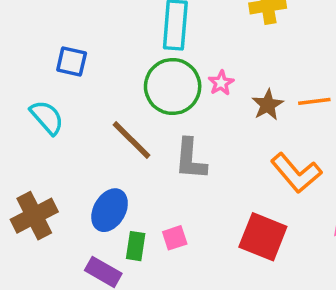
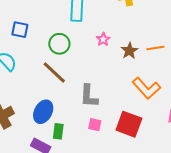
green circle: (173, 86) -> (59, 44), moved, size x0.7
gray L-shape: (191, 159) -> (89, 96), moved
pink square: (175, 238) -> (95, 125), moved, turned 32

